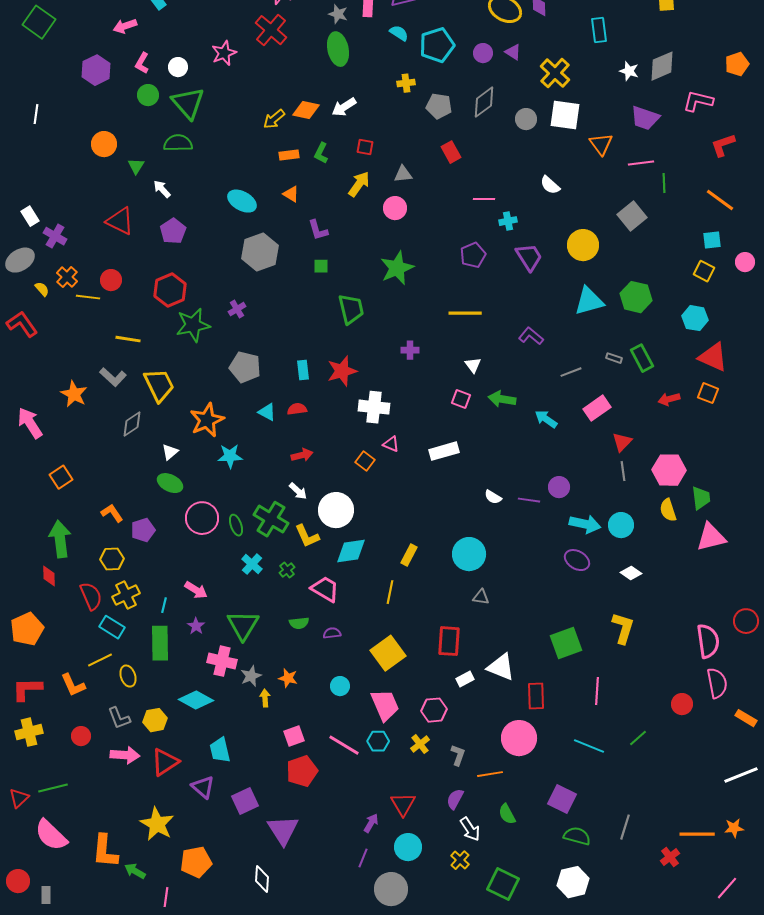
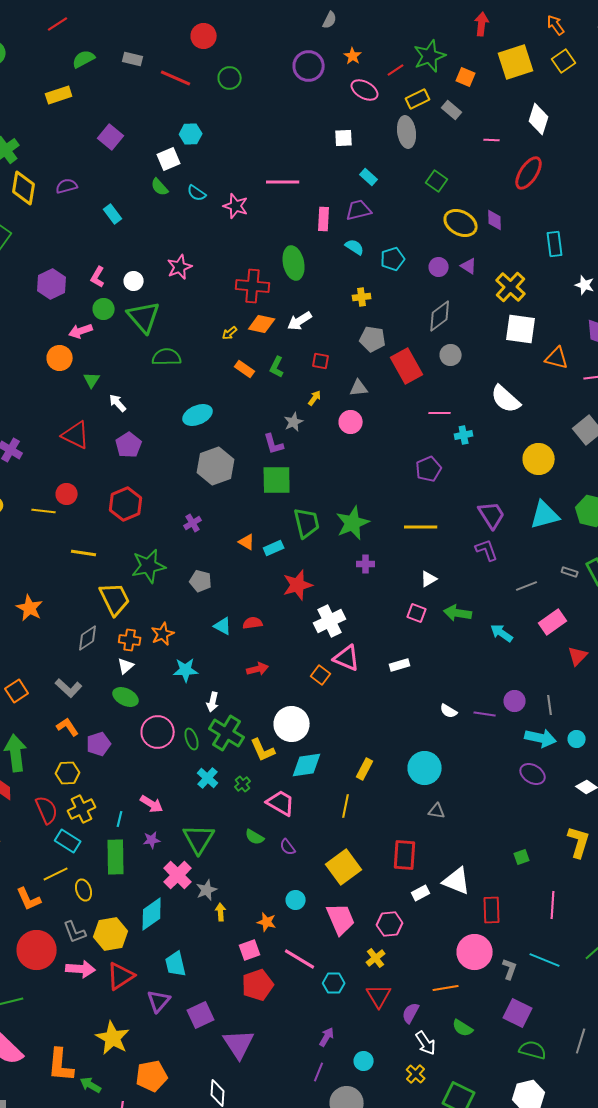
gray star: (338, 14) -> (294, 422), moved, turned 30
pink arrow: (125, 26) -> (81, 331), moved
red cross: (271, 30) -> (253, 286), moved, turned -36
cyan pentagon: (437, 45) -> (393, 259), size x0.7
gray pentagon: (439, 106) -> (373, 339), moved
yellow arrow: (274, 119) -> (230, 333), size x0.7
gray circle: (526, 119) -> (451, 355), moved
green semicircle: (178, 143) -> (167, 357), moved
orange triangle: (601, 144) -> (557, 358), turned -40
red rectangle: (451, 152) -> (407, 366), size x1.6
orange rectangle: (289, 155) -> (245, 369), turned 42
yellow arrow: (359, 184) -> (315, 398), size x0.6
white semicircle: (550, 185) -> (506, 399), size x1.5
orange triangle: (291, 194) -> (247, 542), moved
cyan ellipse: (242, 201) -> (198, 415), turned -52
purple trapezoid: (529, 257) -> (492, 515), moved
green square: (321, 266) -> (277, 480), size x2.0
green star: (397, 268) -> (353, 523), moved
orange cross: (67, 277) -> (130, 640), moved, turned -35
green star: (193, 325) -> (149, 566), moved
purple L-shape: (531, 336) -> (487, 550), turned 30
white triangle: (473, 365) -> (429, 579), turned 36
gray pentagon: (245, 367) -> (201, 581), size x0.7
cyan rectangle: (303, 370) -> (274, 548), moved, turned 72
gray L-shape: (113, 377) -> (69, 688), moved
white cross: (374, 407) -> (330, 621), turned -32
orange star: (207, 420) -> (163, 634), size x0.7
pink triangle: (391, 444) -> (347, 658), size x1.6
white rectangle: (444, 451) -> (400, 665), size x0.7
gray line: (623, 471) -> (550, 705), moved
white arrow: (298, 491) -> (213, 702), moved, turned 60
cyan circle: (621, 525) -> (577, 739), size x0.7
green semicircle: (299, 623) -> (255, 837), turned 36
purple star: (196, 626) -> (152, 840), turned 30
purple semicircle: (332, 633) -> (288, 847), turned -120
green square: (566, 643) -> (522, 857), size x0.5
pink cross: (222, 661) -> (178, 875), turned 32
orange star: (288, 678) -> (267, 922), moved
cyan diamond: (196, 700) -> (152, 914), turned -64
yellow hexagon: (155, 720) -> (111, 934), size x1.4
red circle: (81, 736) -> (37, 950), size x2.0
cyan hexagon: (378, 741) -> (334, 983), moved
gray L-shape: (458, 755) -> (510, 969), moved
purple triangle: (203, 787) -> (159, 1001), turned 30
red triangle: (403, 804) -> (379, 996), moved
green semicircle: (507, 814) -> (463, 1028), turned -30
cyan circle: (408, 847) -> (364, 1061), size x0.7

